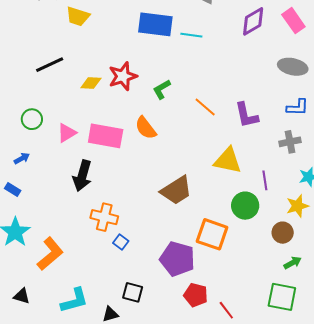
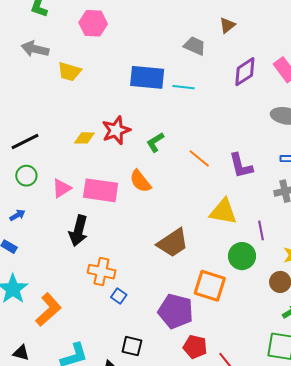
black line: (50, 65) -> (25, 141), moved

